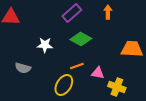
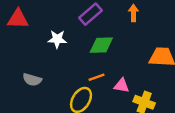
green diamond: (81, 39) -> (101, 45), turned -30
white star: (45, 45) -> (57, 39), moved

